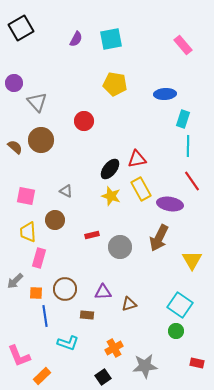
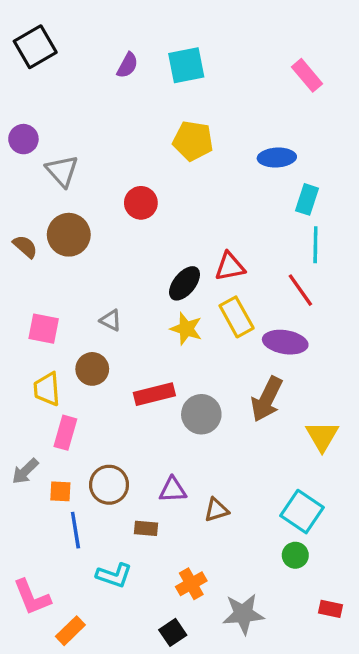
red line: (192, 181) -> (300, 290), moved
red rectangle: (92, 235) -> (154, 394), size x1.6

